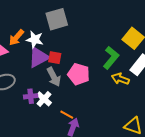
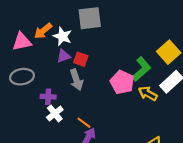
purple triangle: (39, 57) -> (64, 56), size x0.6
pink pentagon: (79, 74) -> (122, 82), moved
white cross: (44, 99) -> (55, 113), moved

